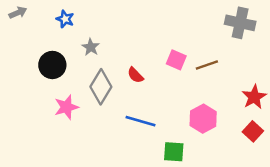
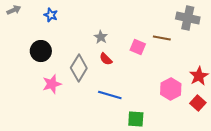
gray star: (91, 47) -> (101, 37), moved
brown line: (207, 65) -> (162, 38), moved, turned 30
pink hexagon: (203, 119) -> (171, 89), moved

